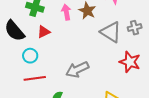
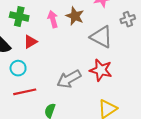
gray cross: (135, 28) -> (128, 19), moved
red star: (130, 62) -> (101, 70), moved

